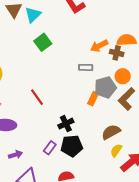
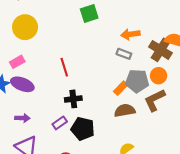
orange arrow: (99, 46) -> (130, 34), moved
brown cross: (117, 53) -> (160, 50), size x1.5
black cross: (66, 124) -> (73, 99), moved
brown semicircle: (111, 132) -> (125, 110), moved

